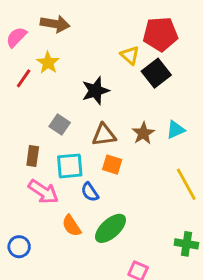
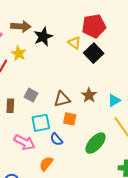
black star: (95, 91) -> (43, 37), moved
cyan triangle: (176, 130) -> (114, 100), moved
brown rectangle: (33, 156) -> (10, 106), moved
orange semicircle: (71, 226) -> (46, 164), turned 77
green ellipse: (111, 228) -> (96, 143), moved

